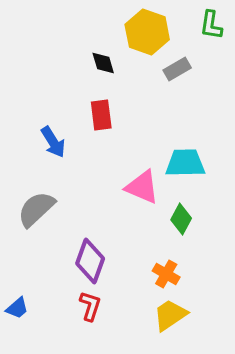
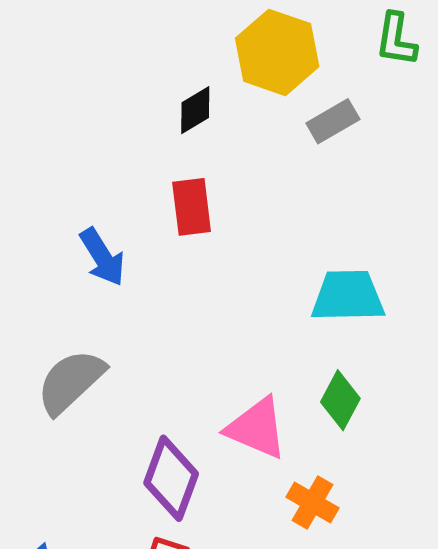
black diamond: (103, 63) -> (195, 110), turned 76
pink triangle: (142, 187) -> (257, 428), moved

